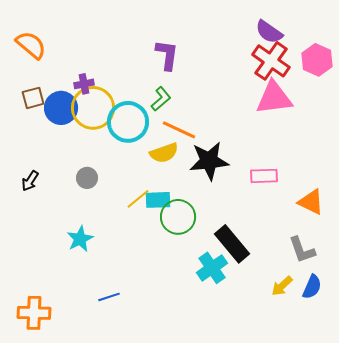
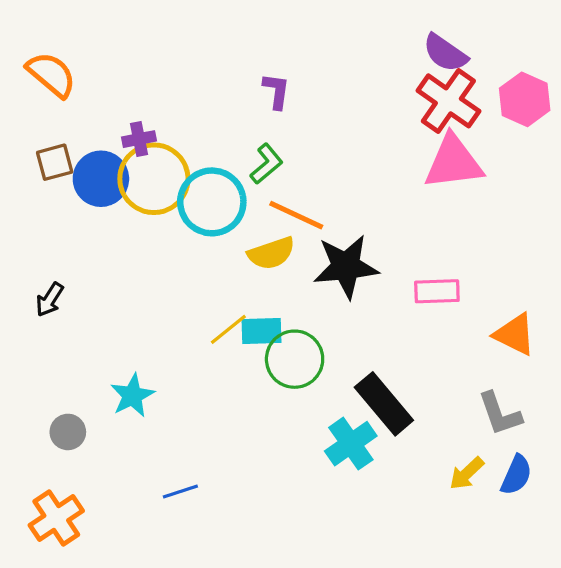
purple L-shape: (167, 55) -> (276, 91), size x0.7
gray circle: (87, 178) -> (68, 432), moved
orange cross: (34, 313) -> (56, 518), turned -36

